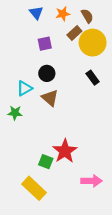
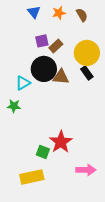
brown rectangle: (74, 33) -> (56, 46), moved
yellow circle: (93, 43) -> (87, 53), moved
black circle: (47, 73) -> (44, 69), size x1.6
brown triangle: (50, 98) -> (61, 77), moved, turned -36
yellow rectangle: (34, 188) -> (32, 177), turned -55

